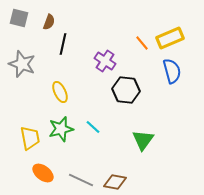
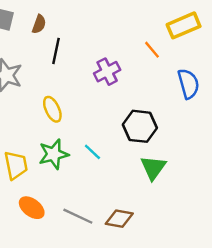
yellow rectangle: (170, 38) -> (184, 25), moved
purple cross: (105, 61) -> (107, 72), turned 30
black hexagon: (126, 90) -> (140, 126), moved

